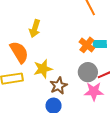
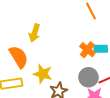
yellow star: (43, 69) -> (43, 74), turned 30

